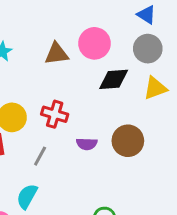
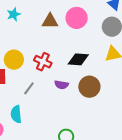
black diamond: (114, 79) -> (78, 59), moved
cyan semicircle: (27, 196) -> (16, 114), turned -42

